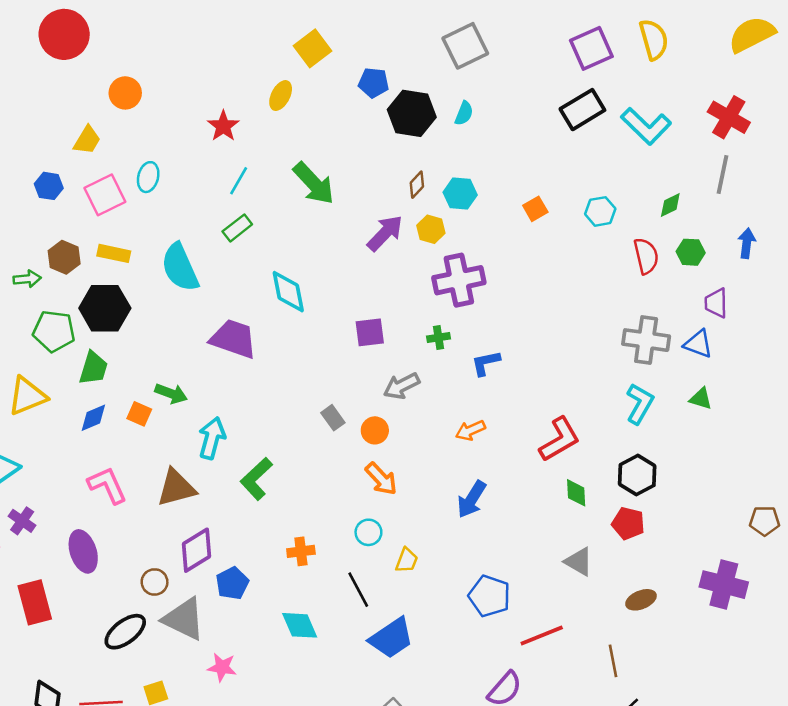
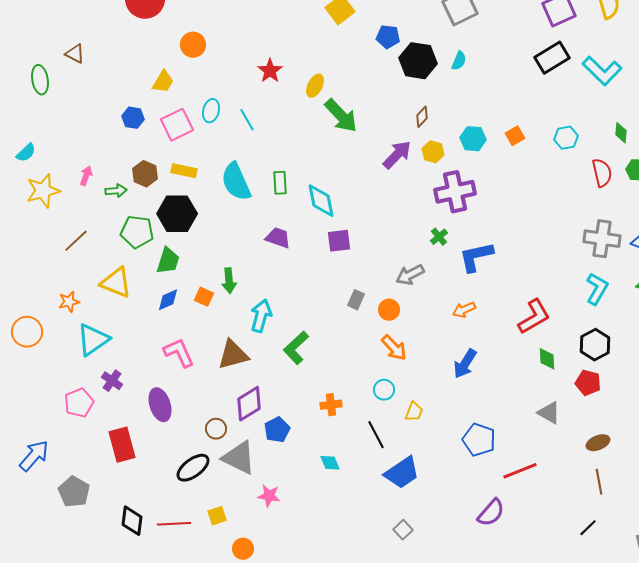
yellow ellipse: (281, 96) -> (315, 86), moved
cyan line: (239, 181) -> (247, 120), moved, turned -60
cyan hexagon: (460, 194) -> (473, 139), moved
green diamond: (670, 205) -> (621, 133), turned -60
green rectangle: (237, 228) -> (280, 183), moved, turned -55
purple square: (370, 332) -> (339, 241), moved
green cross: (439, 337) -> (439, 237), turned -30
purple trapezoid: (233, 339) -> (278, 238), size x0.7
blue L-shape: (486, 363) -> (476, 257), size x1.5
green arrow: (171, 394) -> (229, 281), turned 65
yellow triangle: (27, 396) -> (116, 283), turned 44
gray rectangle: (333, 418) -> (356, 300), turned 60
cyan diamond: (300, 625) -> (330, 463), size x0.7
brown line: (613, 661) -> (599, 482), moved

